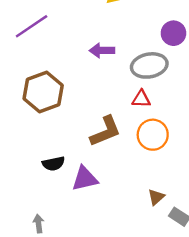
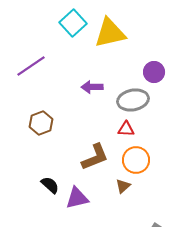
brown hexagon: (43, 92) -> (41, 123), size x0.7
black semicircle: (53, 164) -> (50, 185), turned -126
brown triangle: (156, 197) -> (123, 186), moved

